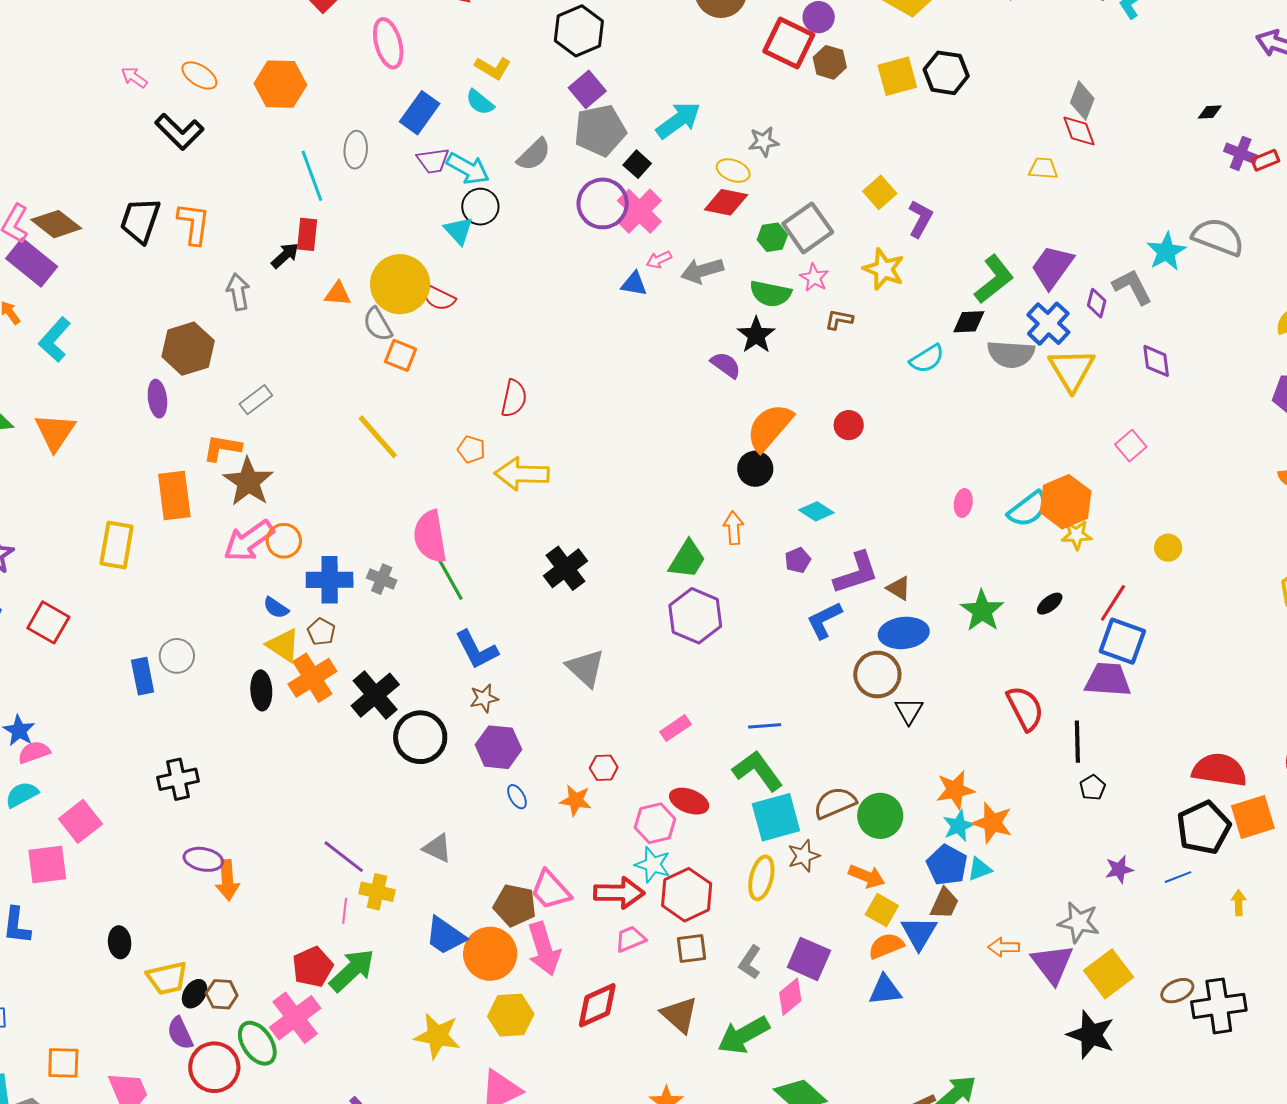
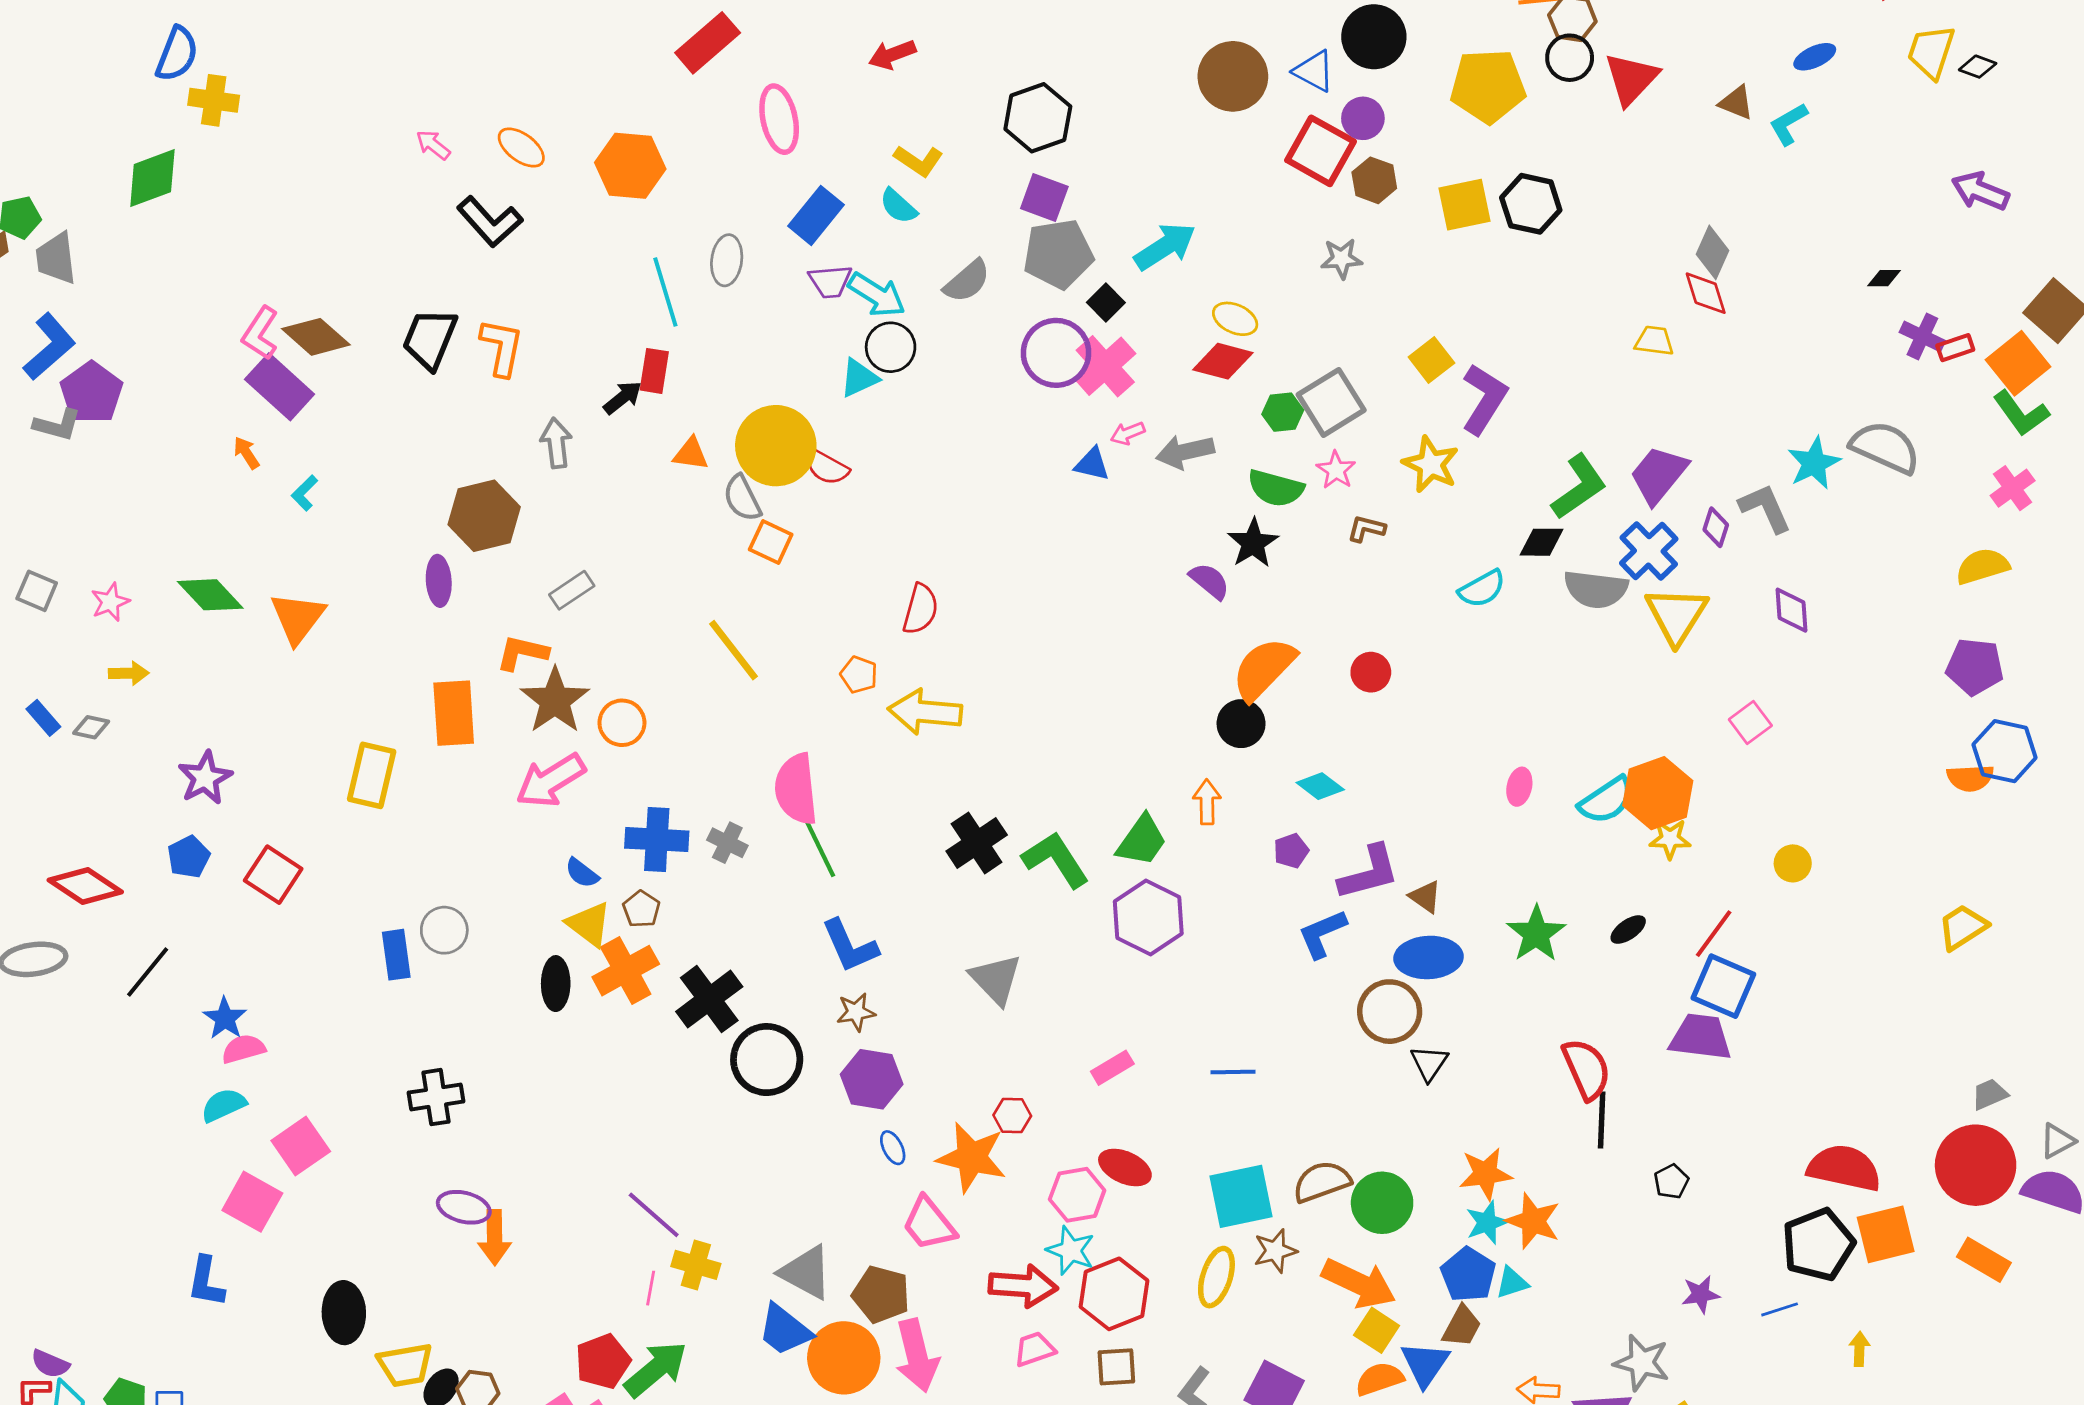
purple square: (587, 89) -> (1044, 197), turned -33
gray star: (764, 142) -> (1342, 259), moved
purple L-shape: (920, 219) -> (1484, 399), size x1.4
cyan triangle: (458, 231) -> (859, 378), turned 44
cyan L-shape: (55, 340) -> (305, 493), size x0.6
orange circle: (284, 541) -> (622, 723), moved
black line: (1077, 742) -> (1602, 1120), moved
green L-shape: (758, 771) -> (1056, 859), moved
orange star: (576, 800) -> (972, 1157), size x1.6
gray triangle: (437, 848) -> (806, 1272), moved, size x1.4
pink square: (47, 865) -> (252, 1202), turned 33
orange arrow: (867, 876) -> (1359, 1283), size x1.5
pink trapezoid: (551, 890) -> (929, 1224), moved
black ellipse: (120, 942) -> (344, 1313), size x1.4

